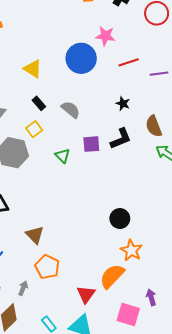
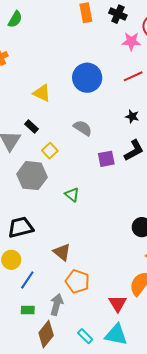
pink star: (105, 36) -> (131, 41), moved
black rectangle: (39, 103) -> (32, 127), moved
green triangle: (63, 156) -> (72, 195), moved
gray arrow: (23, 288) -> (57, 305), size x1.5

